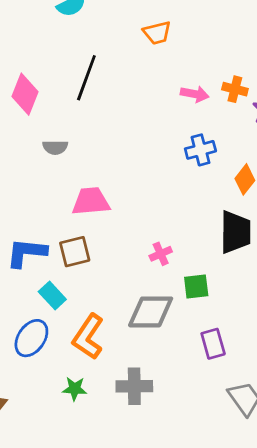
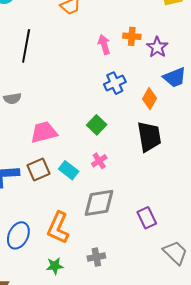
pink arrow: (195, 94) -> (104, 45), turned -108
green square: (196, 287) -> (97, 125), moved, turned -30
cyan rectangle: (52, 295) -> (69, 170), moved
gray cross: (134, 386) -> (96, 257), size x0.7

